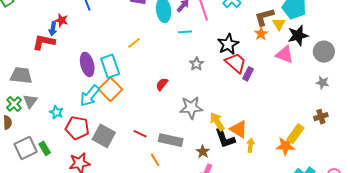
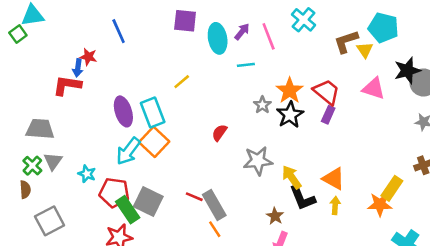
orange star: (261, 34) -> (290, 91), moved, size x1.5
black star: (298, 36) -> (407, 70), moved
black star: (228, 44) -> (290, 115), moved
red trapezoid: (236, 63) -> (326, 92), moved
orange triangle: (239, 129) -> (334, 179), moved
gray rectangle: (171, 140) -> (214, 205), moved, turned 50
green rectangle: (45, 148) -> (128, 210), moved, size x1.5

